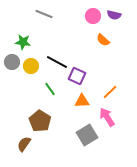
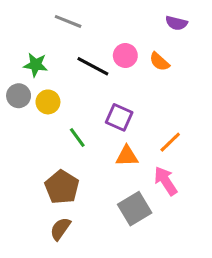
pink circle: (93, 16) -> (125, 56), moved
black line: (57, 62) -> (93, 66), moved
brown semicircle: (24, 144) -> (60, 229), moved

